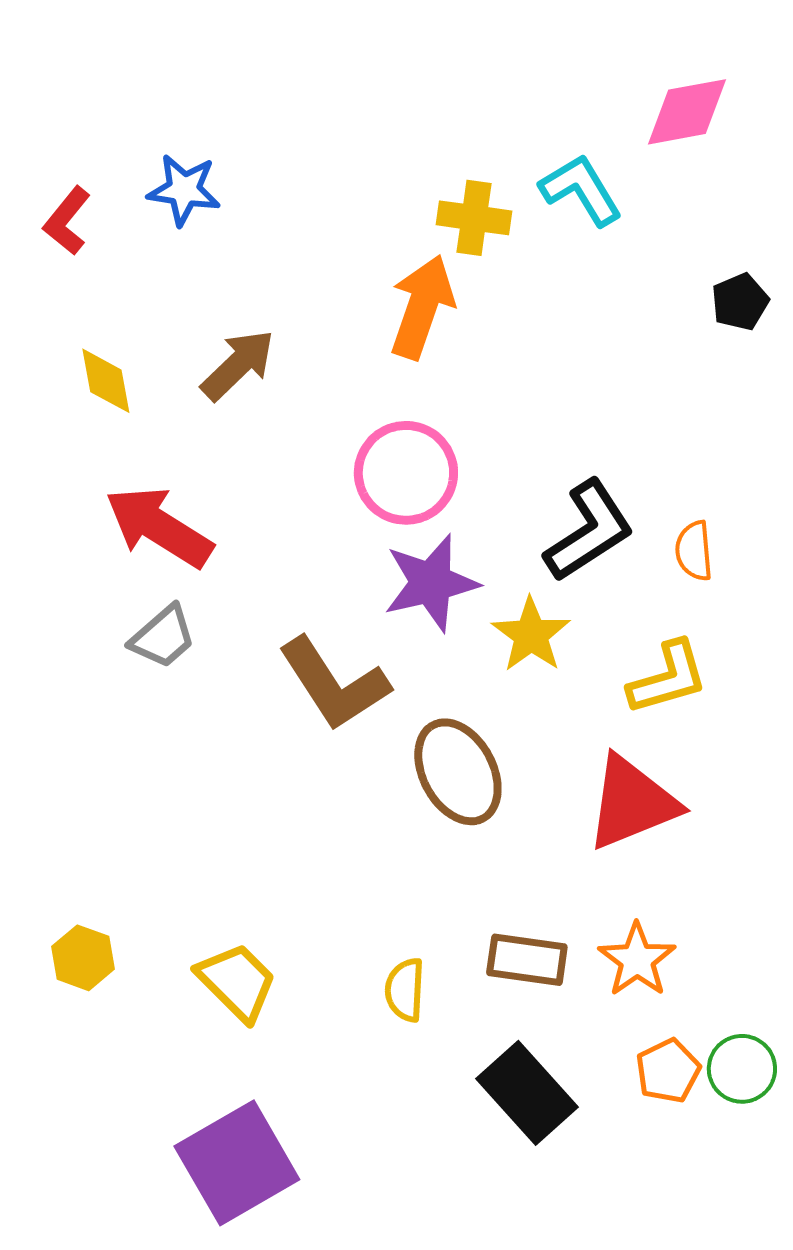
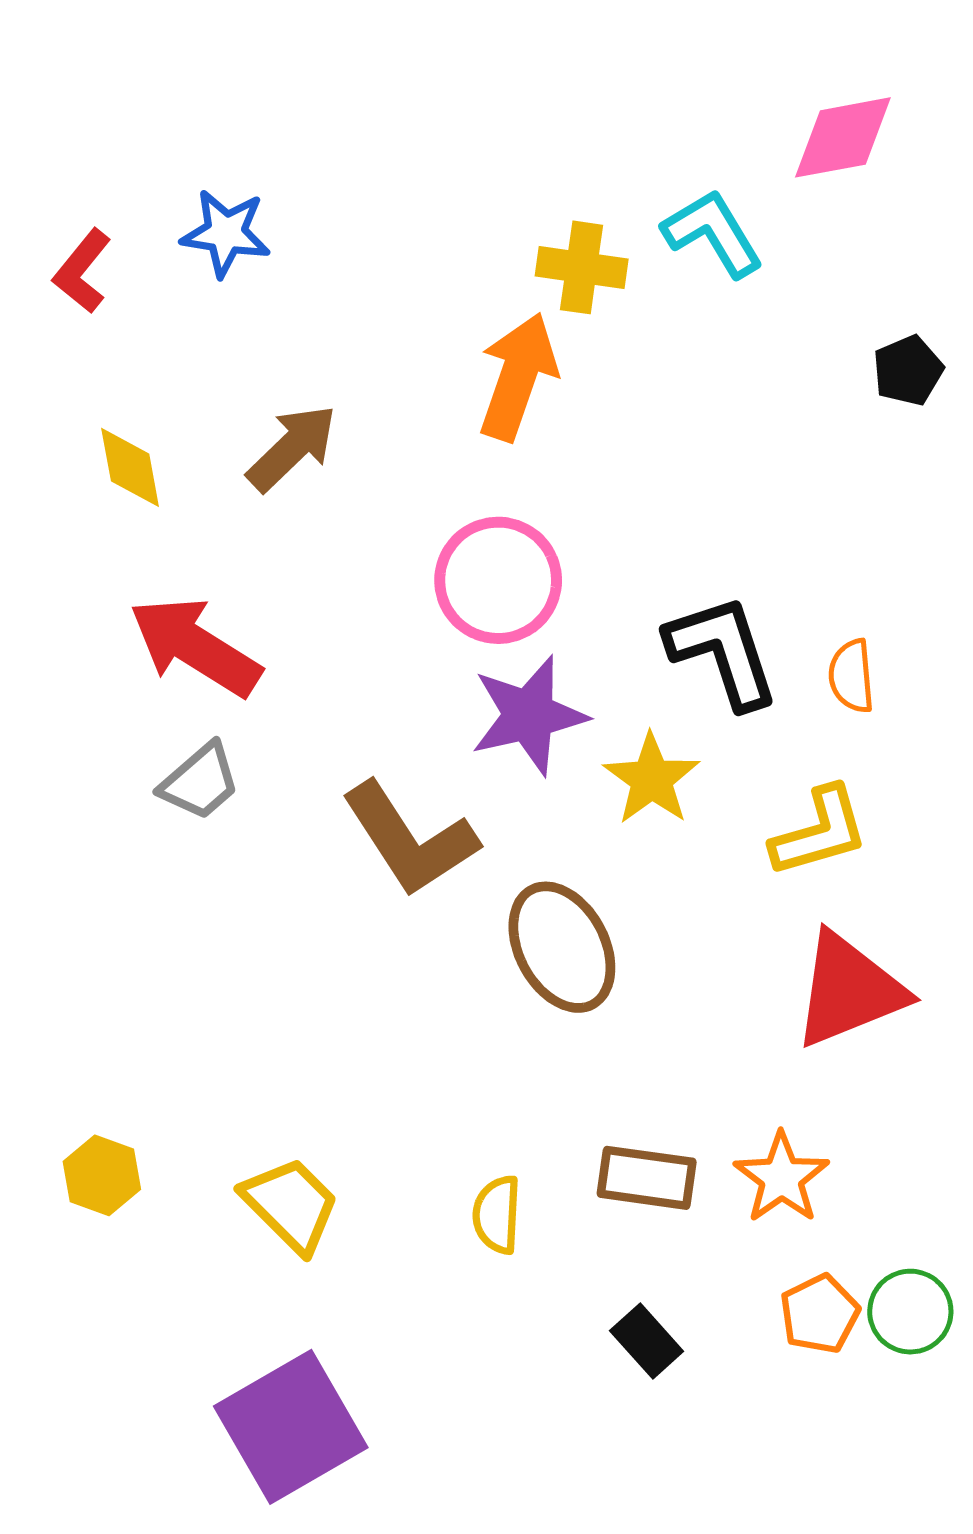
black L-shape: (589, 531) -> (723, 651), turned -75
red triangle: (632, 803) -> (849, 990), moved
black rectangle: (527, 1093) -> (647, 1341), size x0.6

